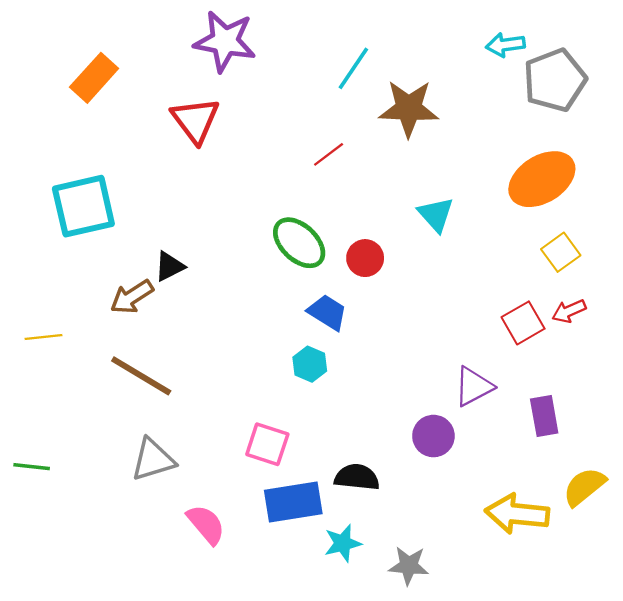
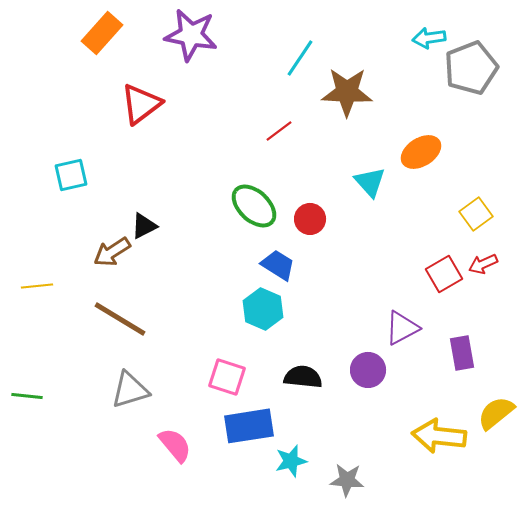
orange rectangle: (94, 78) -> (102, 33), moved
red triangle: (195, 120) -> (141, 104), moved, turned 30
orange ellipse: (542, 179) -> (421, 152), moved, size x0.7
cyan square: (83, 206) -> (71, 175), size x0.6
cyan hexagon: (310, 364) -> (263, 309), size x1.4
black semicircle: (357, 477) -> (303, 377), moved

